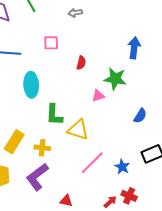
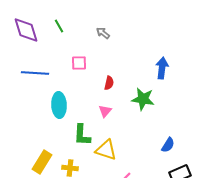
gray arrow: (75, 13) -> (103, 33), turned 48
pink triangle: (98, 96) -> (105, 111), moved, turned -32
blue semicircle: (140, 116) -> (168, 145), moved

